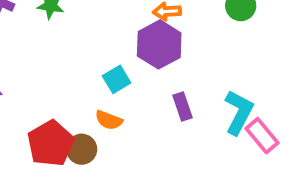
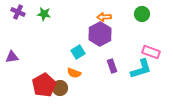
cyan L-shape: (239, 112) -> (141, 69), turned 45
pink rectangle: (262, 136) -> (151, 52), moved, turned -30

